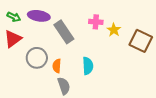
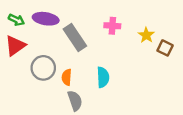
yellow star: (114, 30) -> (146, 35), moved
brown square: (141, 41) -> (165, 48), size x0.6

